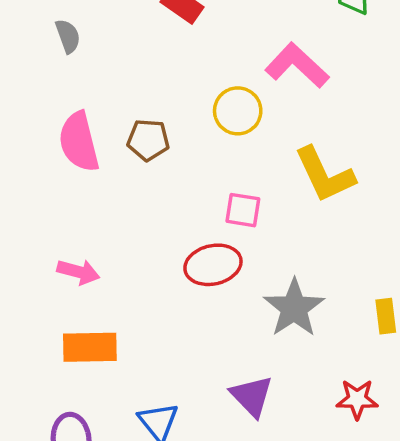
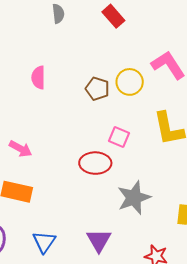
gray semicircle: (68, 36) -> (58, 14), moved
brown pentagon: (148, 140) -> (97, 89), moved
pink semicircle: (79, 142) -> (38, 78), size x0.7

